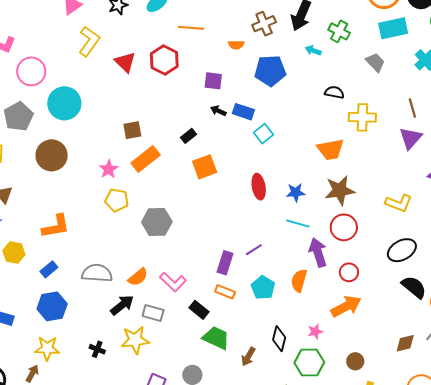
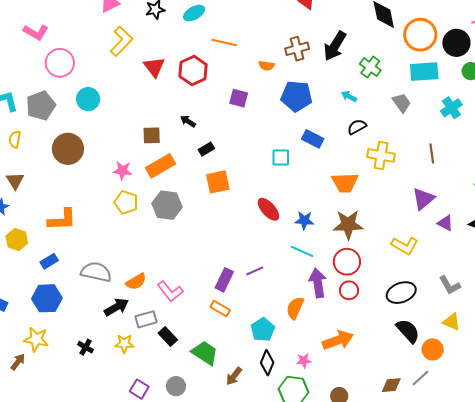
cyan arrow: (313, 50) -> (349, 96), moved
black semicircle: (334, 92) -> (357, 127), turned -48
cyan circle: (64, 103) -> (88, 99), size x0.7
black arrow: (218, 111) -> (188, 121), moved
blue rectangle: (243, 112) -> (313, 139), moved
cyan square: (263, 134) -> (281, 158), turned 30
purple triangle: (410, 138) -> (423, 199), moved
pink star: (109, 169) -> (122, 171), turned 30
red ellipse: (259, 187) -> (268, 209), turned -40
gray hexagon: (157, 222) -> (167, 205), moved
red circle: (349, 272) -> (349, 290), moved
cyan pentagon: (263, 288) -> (263, 330), moved
black rectangle: (199, 310) -> (168, 337), moved
gray rectangle: (153, 313) -> (146, 319), turned -40
yellow star: (135, 340) -> (124, 344), size x0.7

